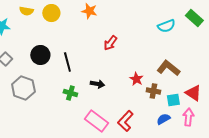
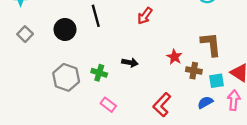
black line: (67, 62) -> (96, 16), moved
brown L-shape: (168, 68) -> (211, 44), turned 45
gray hexagon: (23, 88) -> (66, 77), moved
pink rectangle: (96, 121) -> (108, 105), moved, size x0.6

